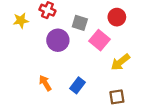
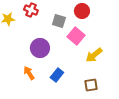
red circle: (117, 17) -> (82, 11), moved
purple circle: (58, 40) -> (40, 48), moved

